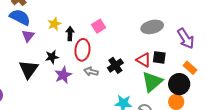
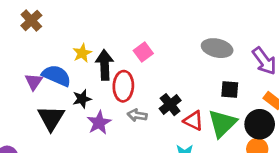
blue semicircle: (20, 17) -> (56, 76), moved
gray ellipse: (152, 27) -> (217, 48), turned 30
black arrow: (70, 34) -> (105, 65), size x1.5
purple triangle: (28, 36) -> (34, 82), moved
red triangle: (144, 60) -> (193, 121), moved

